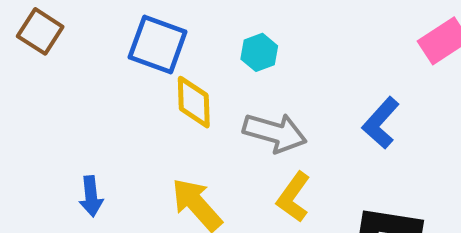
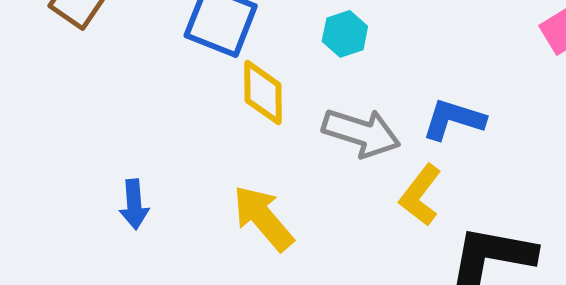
blue L-shape: (381, 123) -> (454, 119), moved, turned 64
yellow L-shape: (294, 197) -> (420, 195), moved

